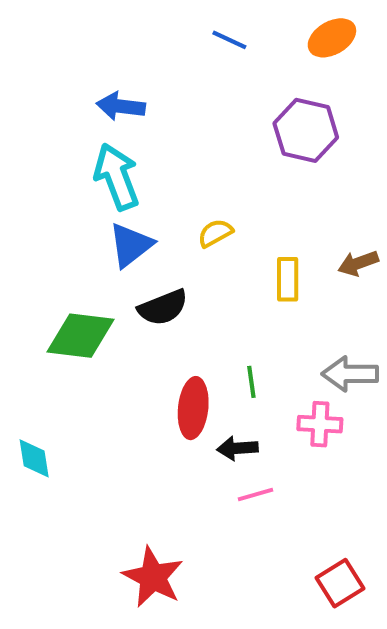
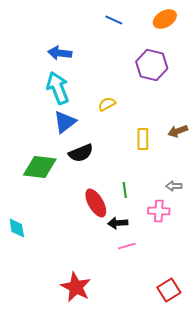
yellow semicircle: (215, 233) -> (107, 104), moved
gray arrow: (350, 374) -> (174, 186), size x0.6
red ellipse: (193, 408) -> (96, 203), turned -36

